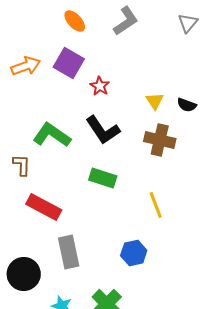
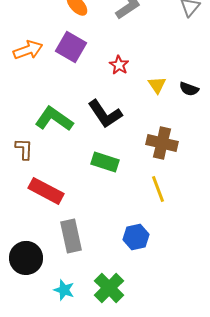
red star: (100, 86) -> (119, 65), moved
brown cross: (160, 140) -> (162, 143), moved

